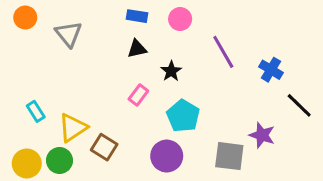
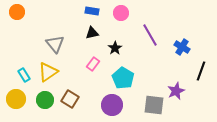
gray triangle: (68, 34) -> (55, 44), moved
black line: (299, 105) -> (201, 71), turned 66
yellow triangle: (73, 128) -> (48, 72), moved
purple star: (262, 135) -> (176, 91), turned 30
green circle: (59, 160) -> (45, 100), moved
yellow circle: (27, 163) -> (16, 99), moved

